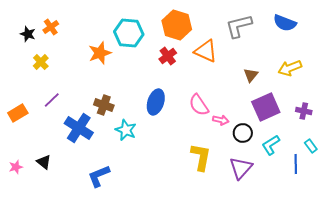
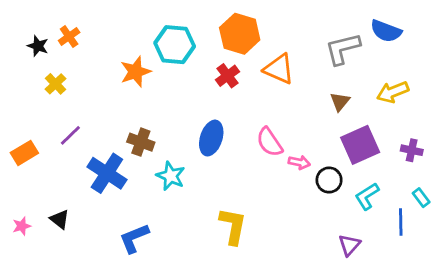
gray L-shape: (239, 26) -> (343, 49), moved
yellow L-shape: (201, 157) -> (233, 226), moved
purple triangle: (241, 168) -> (349, 245), moved, size x0.7

